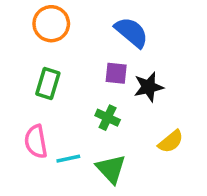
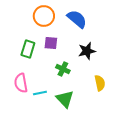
orange circle: (51, 24) -> (44, 16), moved
purple square: (116, 73) -> (51, 43), moved
yellow semicircle: (171, 142) -> (100, 83), turned -63

